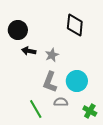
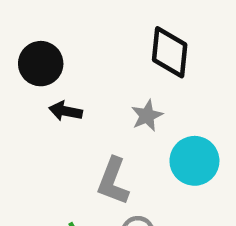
gray star: (52, 55) -> (147, 116), moved
cyan circle: (77, 81) -> (194, 161), moved

